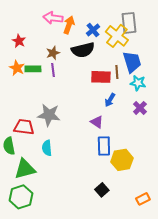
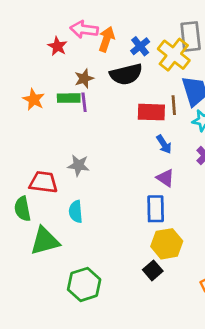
red star: (19, 41) -> (57, 46), moved
green rectangle: (33, 69) -> (69, 98), moved
blue arrow: (110, 100) -> (164, 144), turned -64
gray star: (49, 115) -> (78, 165), size x0.7
purple triangle: (97, 122) -> (165, 178), moved
yellow hexagon: (122, 160) -> (167, 244), moved
green hexagon: (21, 197) -> (84, 284), moved

